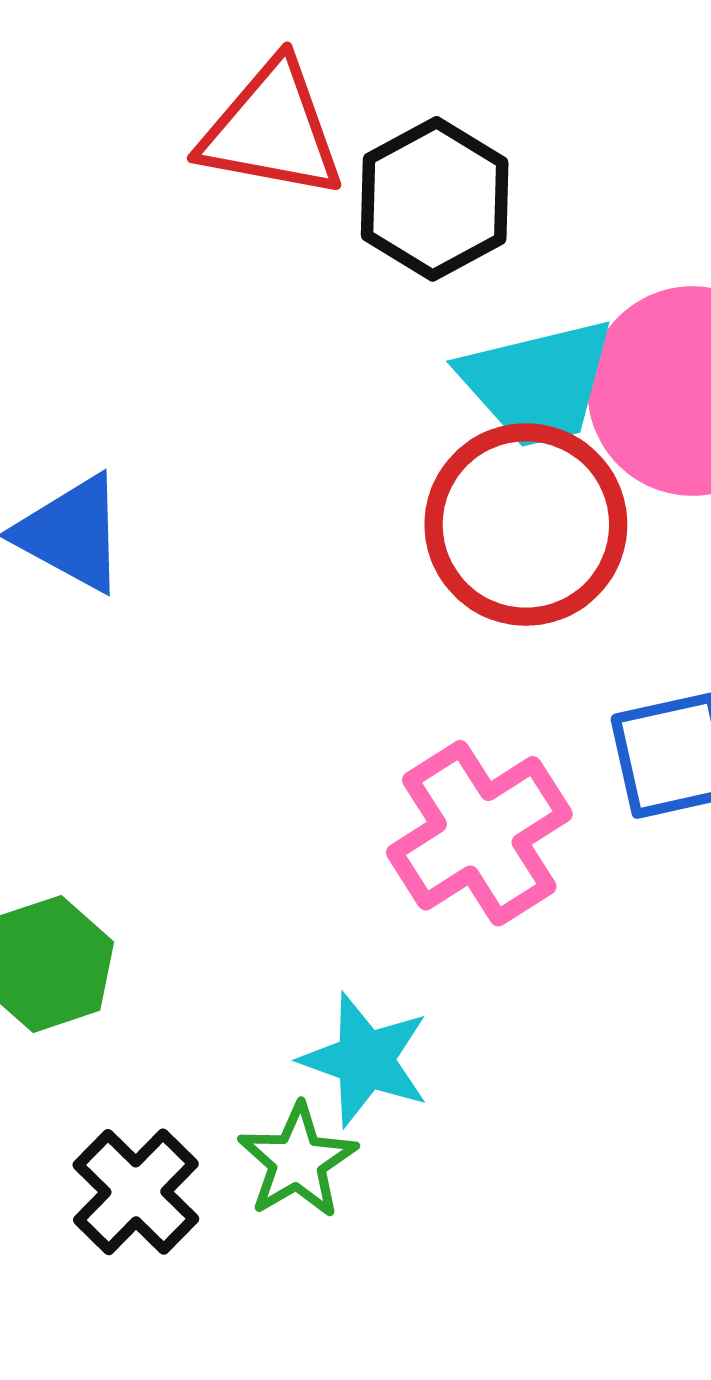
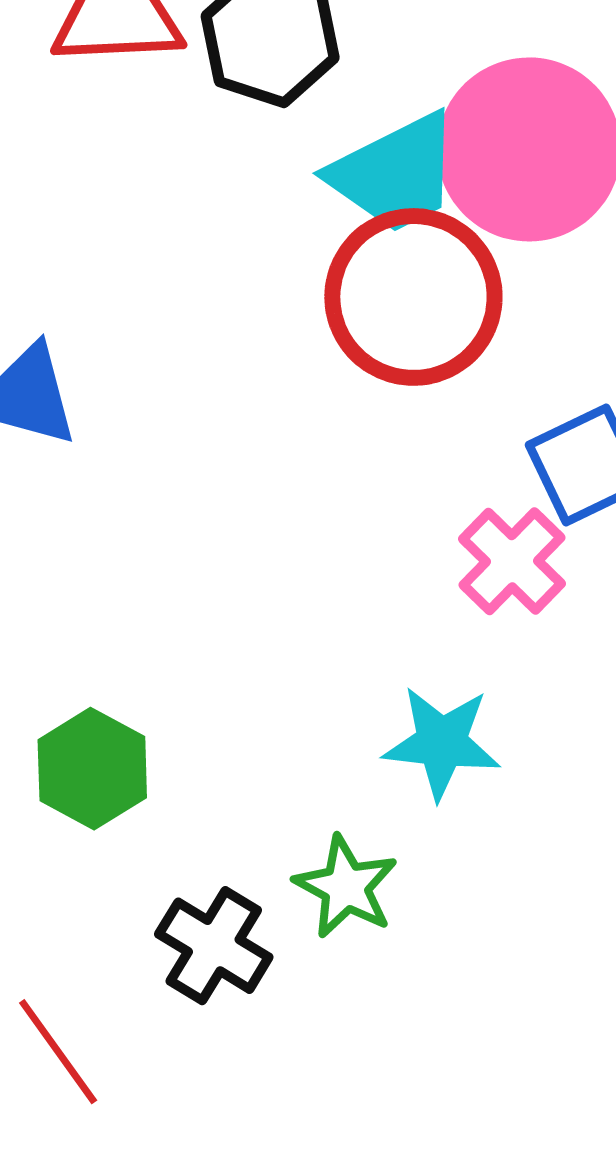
pink cross: (479, 833) -> (512, 561), moved, size x0.7
cyan star: (365, 1060) -> (442, 743), moved

